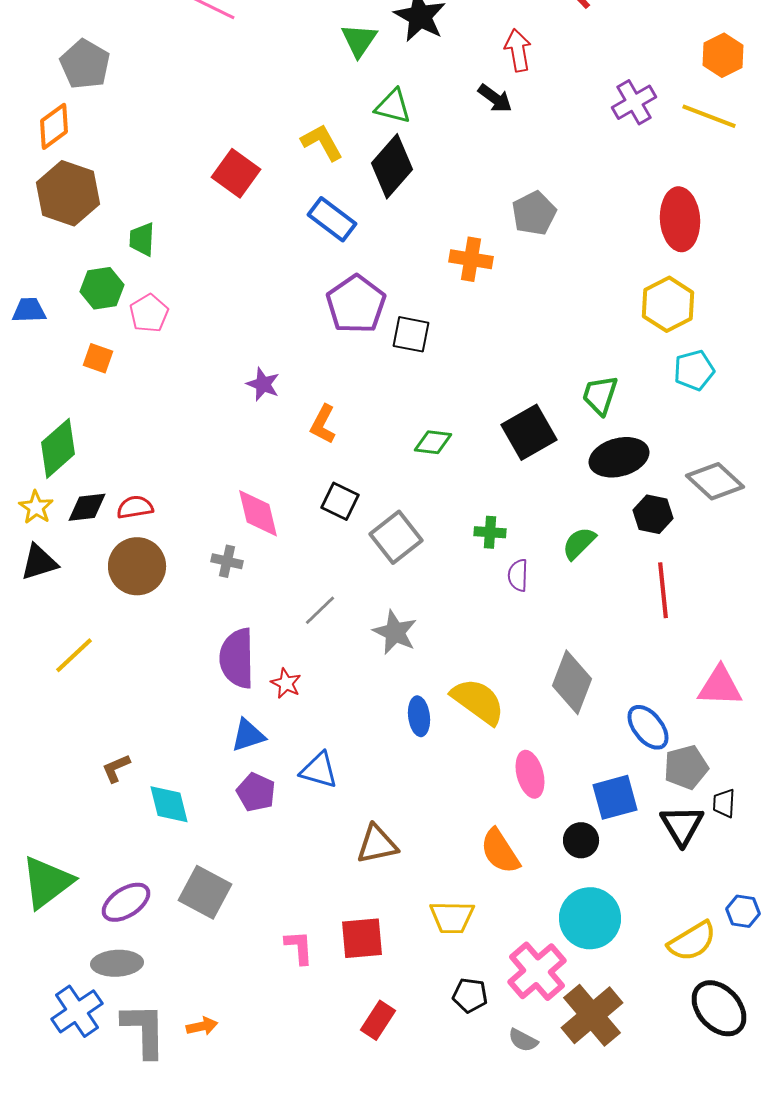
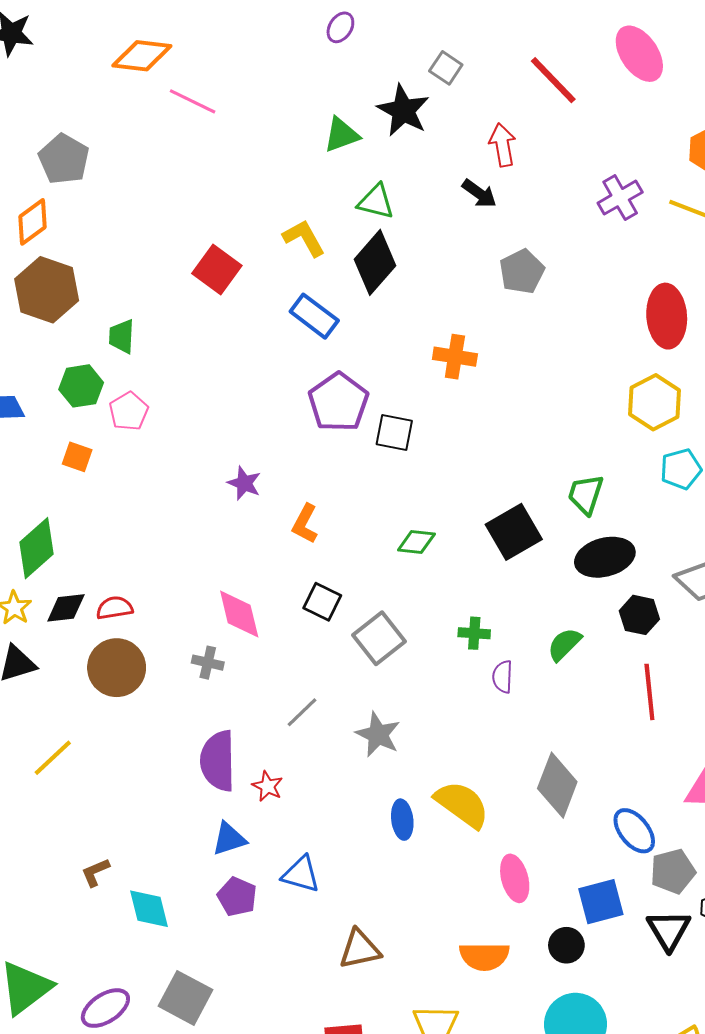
green triangle: (359, 40) -> (341, 135), turned 36
gray pentagon: (534, 213) -> (522, 272), moved
orange semicircle: (500, 851) -> (484, 956), turned -57

